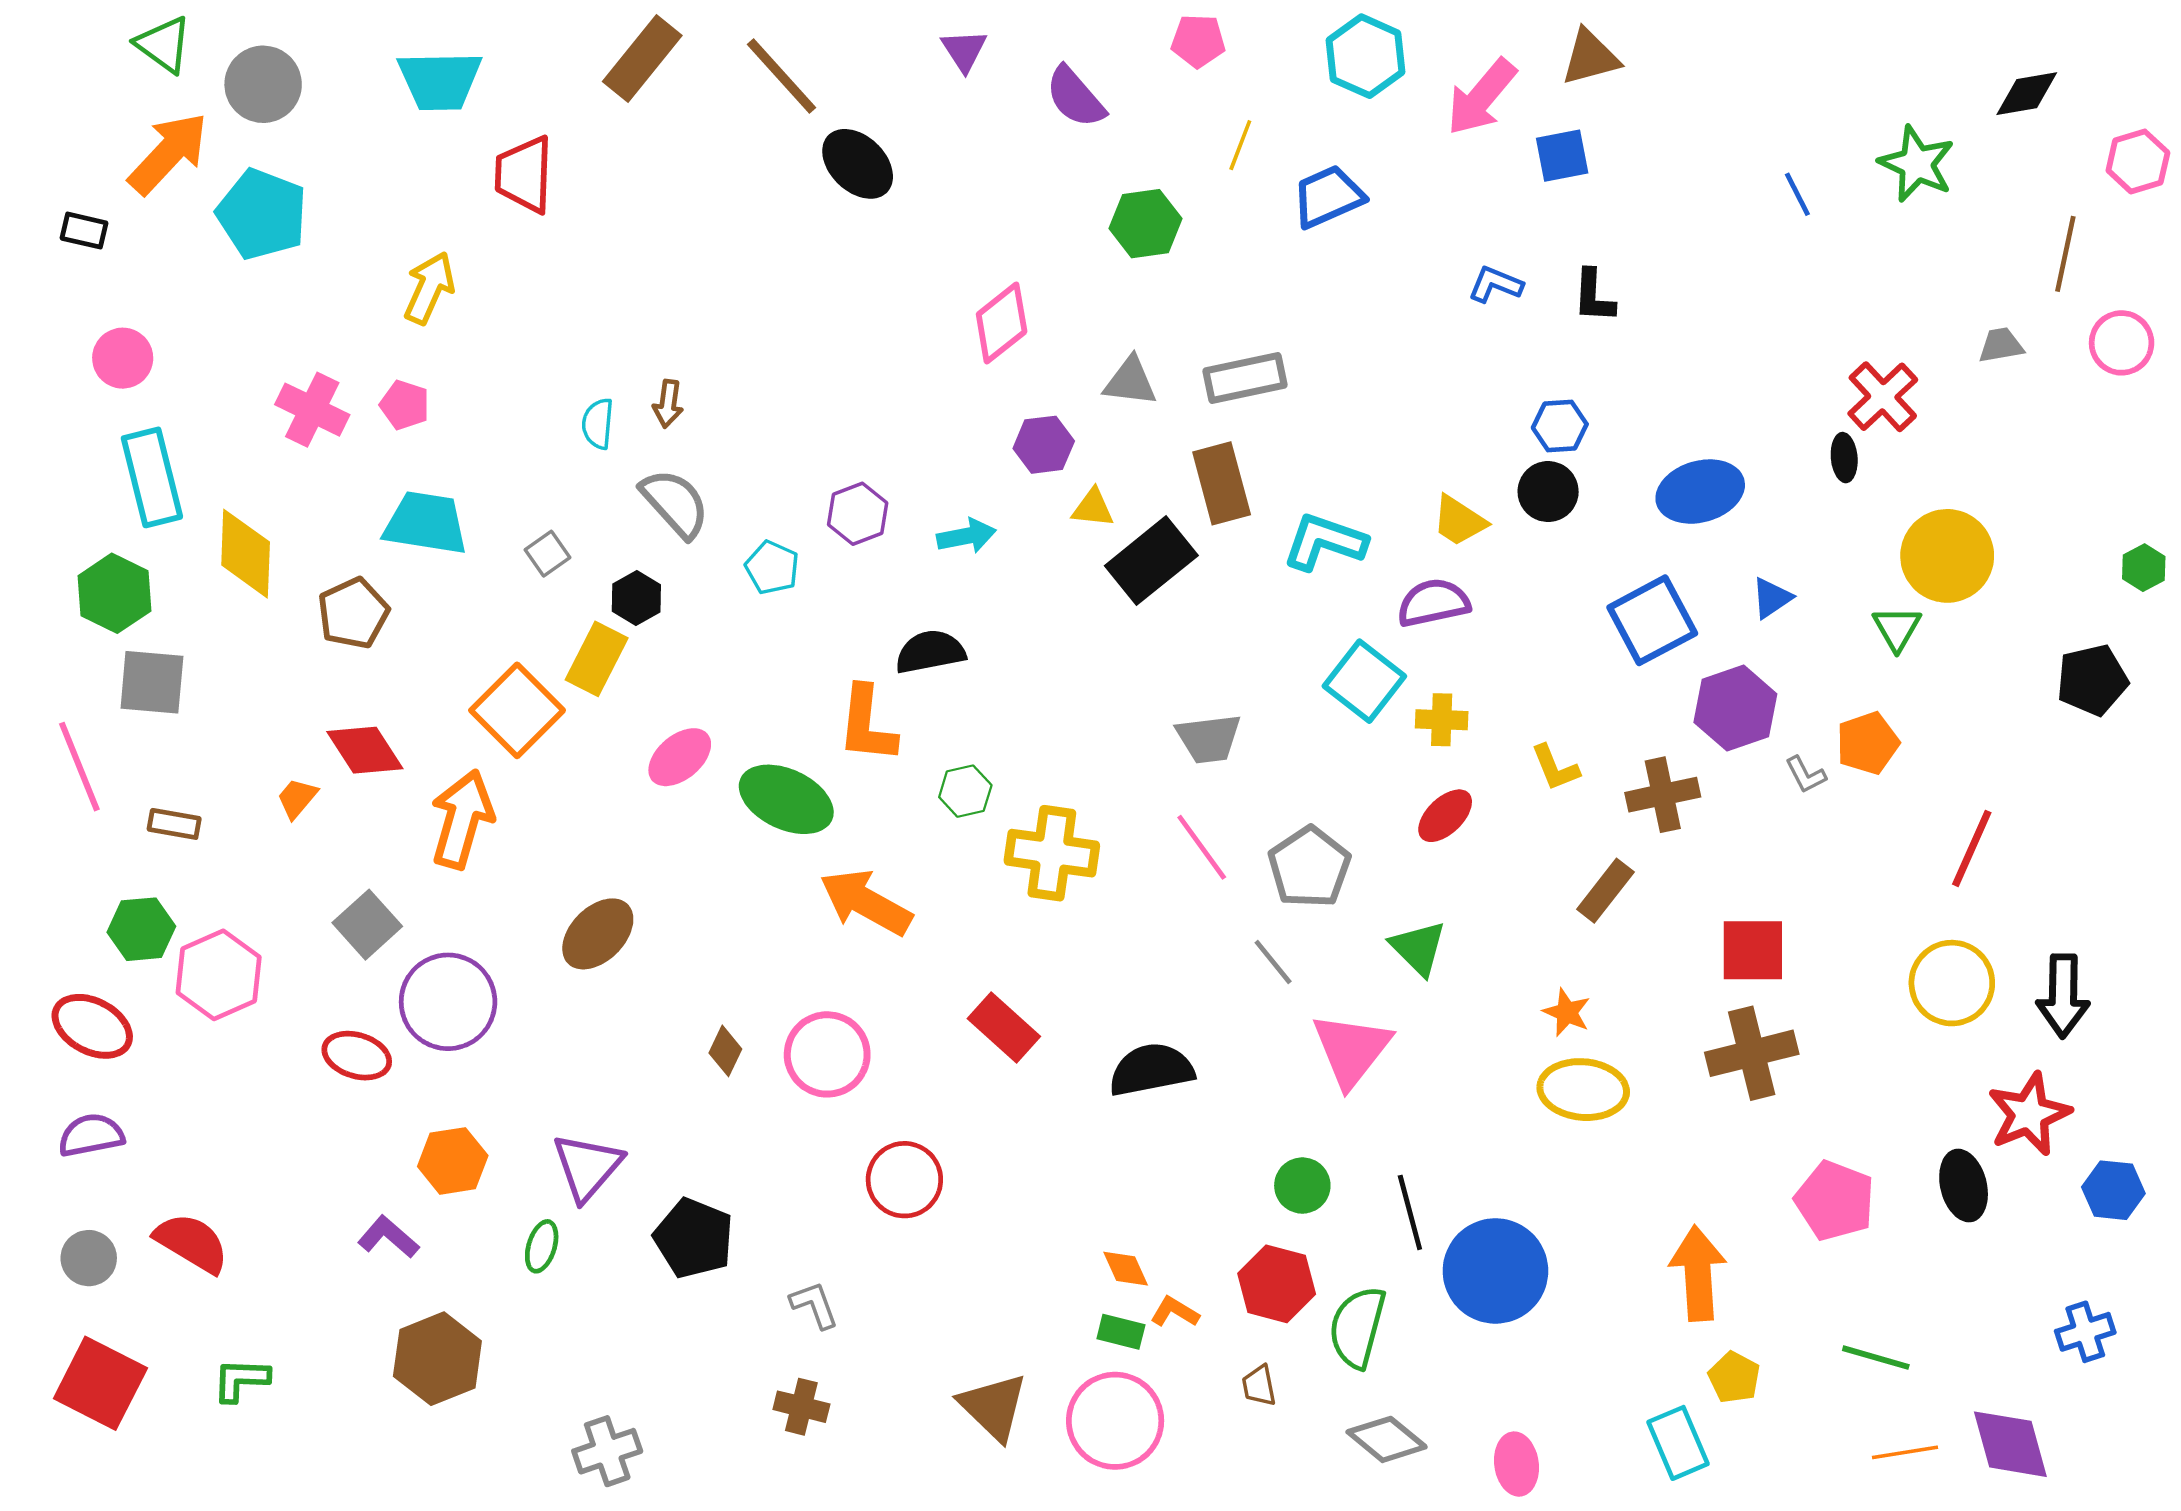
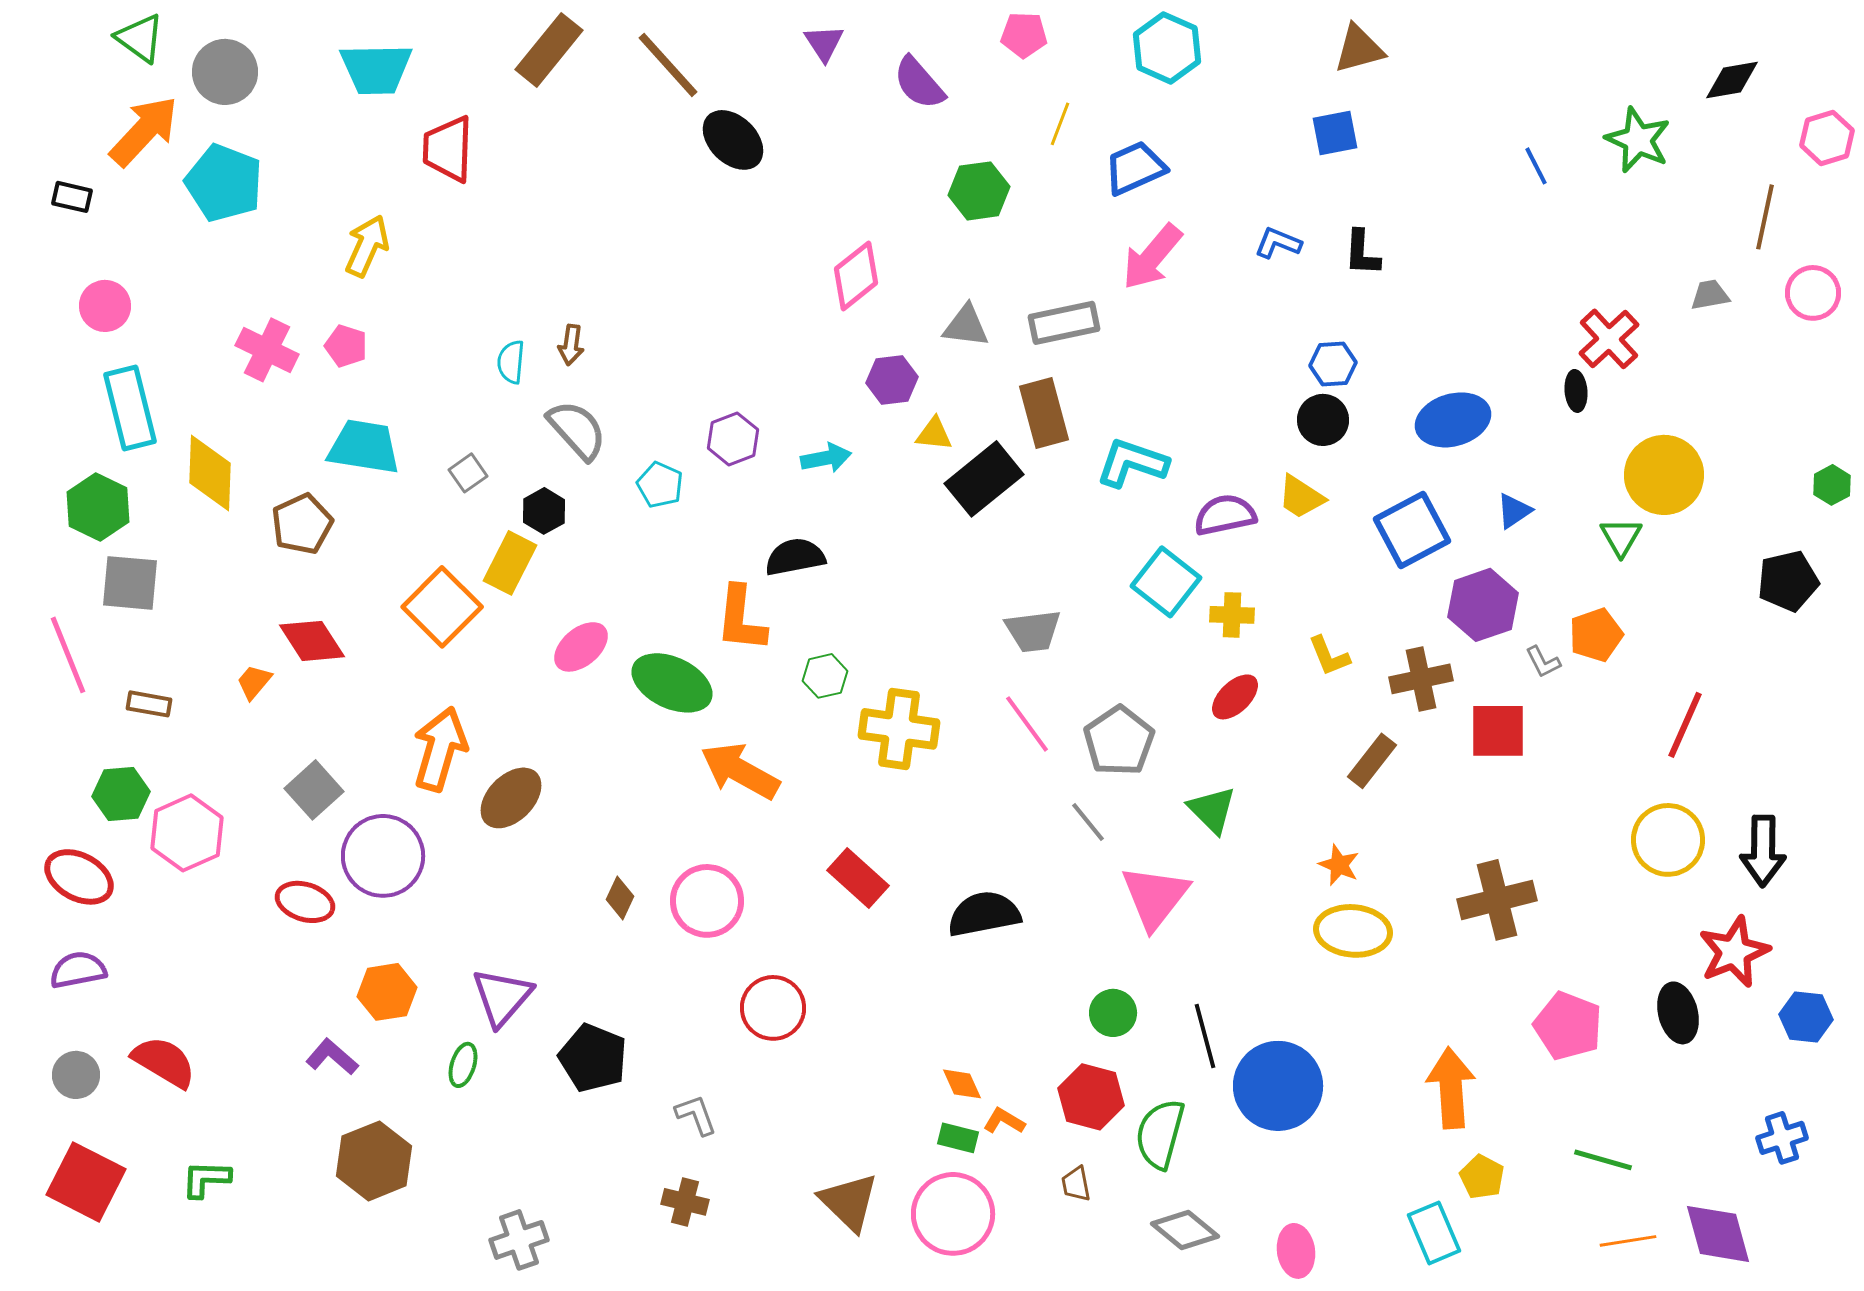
pink arrow: (1481, 97) -> (1152, 257), moved
yellow trapezoid: (1459, 521) -> (1301, 497), moved
orange arrow: (462, 819) -> (440, 749), moved
red square: (1753, 950) -> (1498, 731), moved

